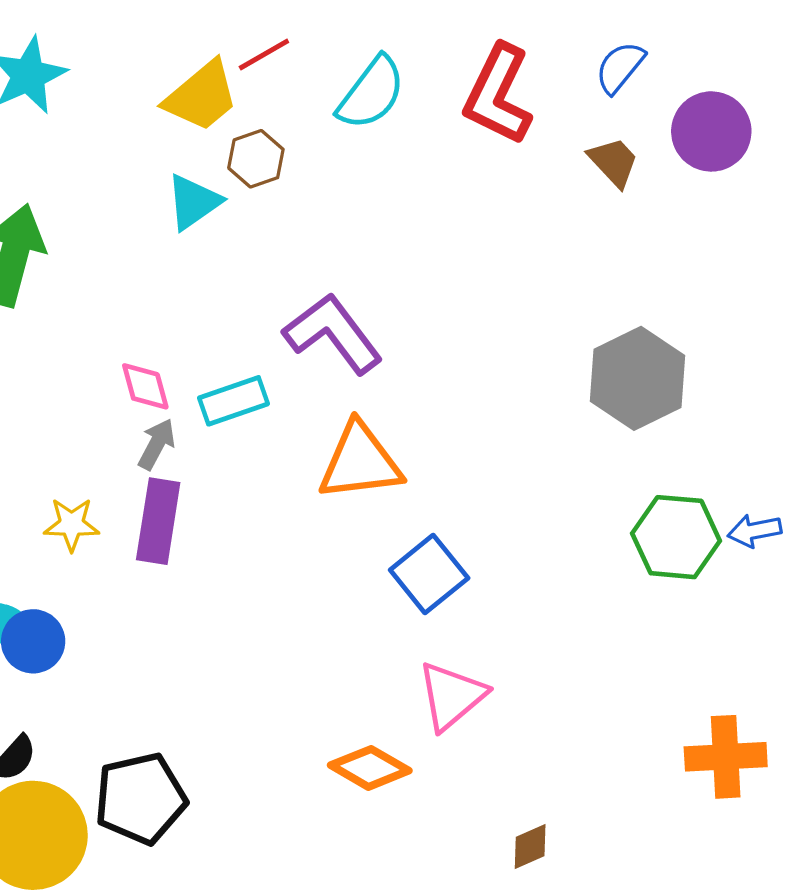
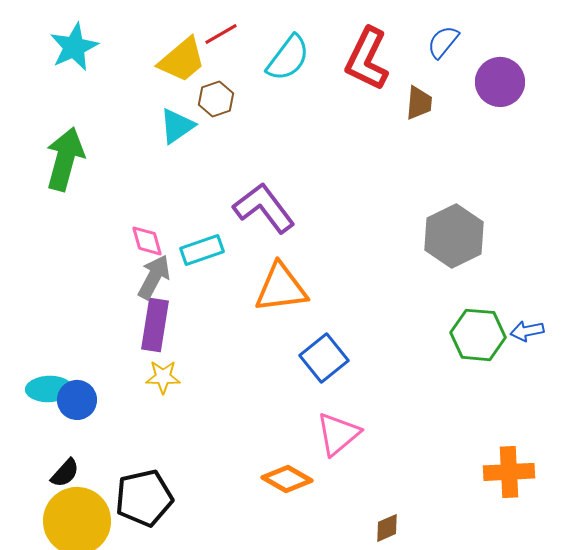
brown trapezoid: (613, 162) -> (419, 103), moved, turned 48
gray arrow: (157, 444) -> (154, 277), size x1.4
yellow star: (72, 524) -> (163, 377), moved

